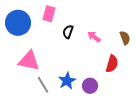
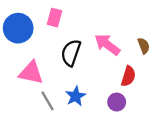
black semicircle: (68, 32) -> (71, 53), moved, size x1.6
pink arrow: (94, 37) -> (107, 45), size x1.6
purple circle: (90, 86) -> (117, 102), moved

